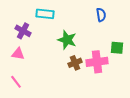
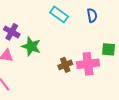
cyan rectangle: (45, 14) -> (59, 14), moved, turned 30
green star: (67, 40) -> (31, 46), moved

